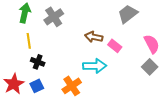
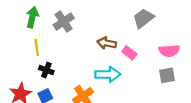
pink semicircle: (152, 44) -> (169, 51), turned 114
gray square: (150, 67) -> (167, 75), turned 35

